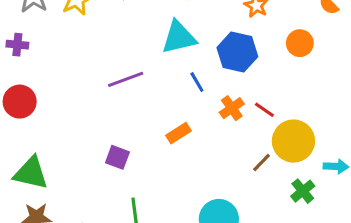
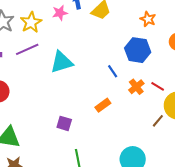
cyan triangle: (179, 37) -> (62, 62), moved
purple line: (126, 79) -> (27, 49), moved

